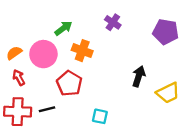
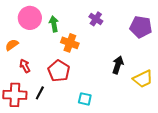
green arrow: (63, 28) -> (54, 24), turned -63
pink circle: (43, 54) -> (30, 18), moved
red arrow: (19, 78) -> (25, 66), moved
black line: (47, 109) -> (40, 93), turned -48

